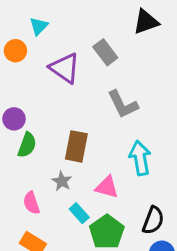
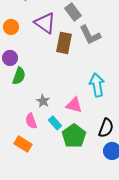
orange circle: (15, 51) -> (11, 27), moved
gray L-shape: (123, 104) -> (90, 35), moved
brown rectangle: (76, 146) -> (64, 43), moved
pink semicircle: (31, 203) -> (31, 121), moved

